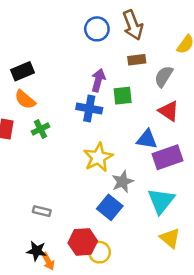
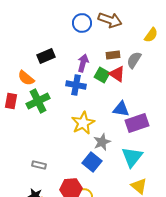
brown arrow: (133, 25) -> (110, 20), turned -50
brown rectangle: (137, 60) -> (113, 55), moved
black rectangle: (22, 71) -> (46, 56), moved
green square: (123, 96) -> (102, 75), turned 35
red triangle: (169, 111) -> (117, 74), moved
green cross: (40, 129) -> (38, 101), size x1.6

